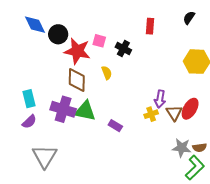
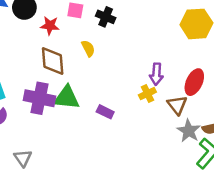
red star: (77, 51) -> (50, 26), size x0.6
brown triangle: (174, 113) -> (177, 105), moved
gray star: (182, 148) -> (189, 131), turned 30
gray triangle: (45, 156) -> (23, 158), size x0.6

